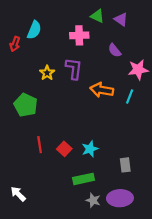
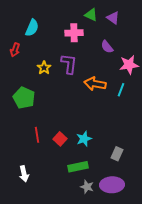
red arrow: (15, 44) -> (15, 50), moved
gray rectangle: (125, 165) -> (117, 154), turned 32
white arrow: (18, 194) -> (24, 174), moved, turned -147

